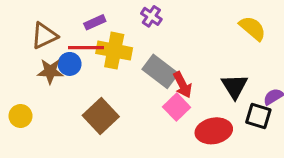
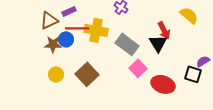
purple rectangle: (95, 22) -> (69, 11), moved
red arrow: (183, 85) -> (164, 30), moved
black triangle: (235, 86) -> (158, 43), moved
yellow circle: (20, 116) -> (56, 74), moved
red ellipse: (214, 131) -> (163, 84), turned 30

